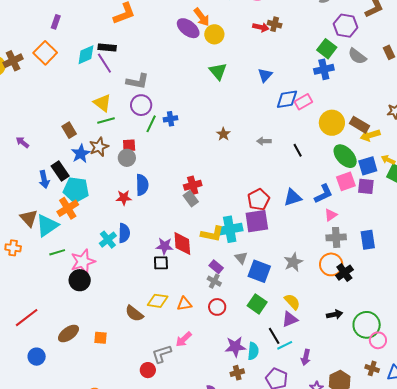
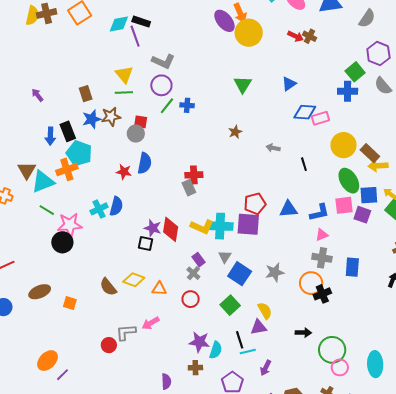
yellow circle: (214, 34) -> (249, 33), size x1.4
green triangle: (218, 71) -> (243, 84), moved
green line: (57, 252) -> (47, 210), turned 35

